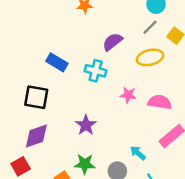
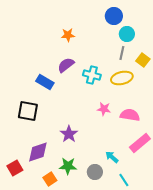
gray line: (150, 27) -> (122, 53), turned -32
purple semicircle: (112, 42) -> (66, 65), moved
cyan cross: (96, 71) -> (92, 75), moved
purple diamond: (36, 136) -> (38, 152), moved

